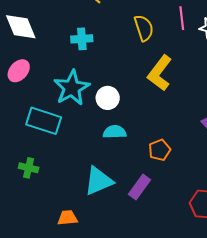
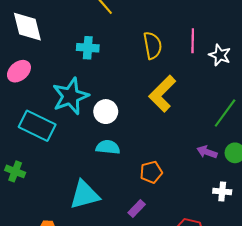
purple rectangle: (140, 187) -> (137, 208), moved, size x0.7

